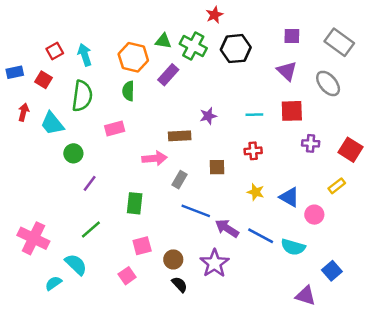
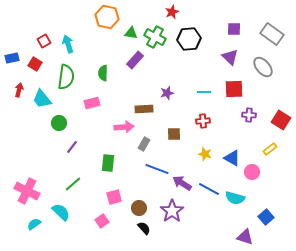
orange hexagon: (133, 57) -> (107, 17), moved
cyan semicircle: (53, 283) -> (34, 224), moved

